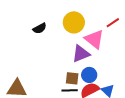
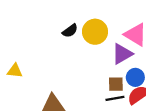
yellow circle: (74, 22) -> (95, 32), moved

